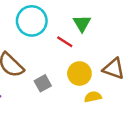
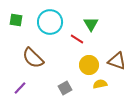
gray square: (43, 83) -> (65, 88), moved

